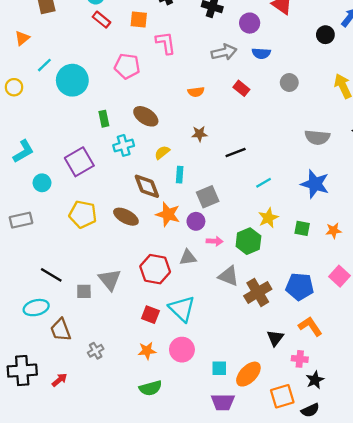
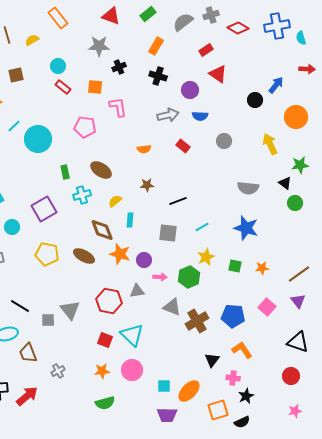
gray square: (208, 197) -> (168, 233), moved, turned 30
red arrow: (59, 380) -> (27, 396), size x1.6

